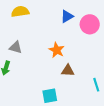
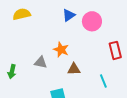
gray triangle: (16, 47) -> (41, 62), moved

